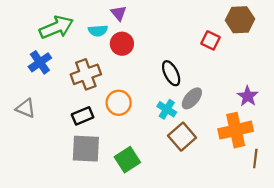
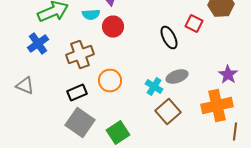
black ellipse: (171, 73) -> (169, 38), moved
gray ellipse: (192, 98) -> (177, 76), turned 30
gray square: (86, 149) -> (80, 122), turned 32

